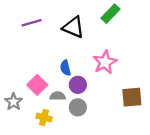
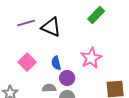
black triangle: (73, 27) -> (51, 27), moved
pink square: (37, 85) -> (27, 62), moved

